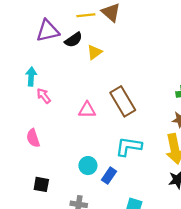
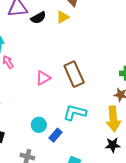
yellow triangle: (94, 52) -> (63, 17), moved
pink triangle: (87, 110) -> (43, 78), turned -35

